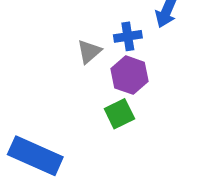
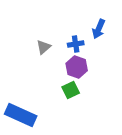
gray triangle: (89, 52) -> (44, 47), moved

